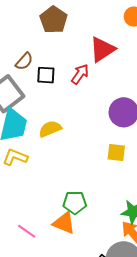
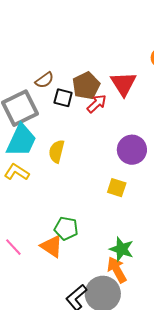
brown pentagon: (54, 20) -> (86, 86), moved
red triangle: (102, 49) -> (123, 84), turned -40
yellow semicircle: (50, 129) -> (57, 151), turned -65

